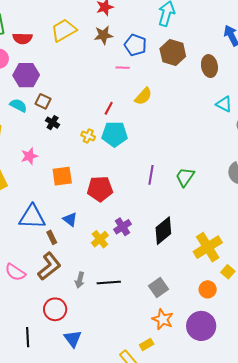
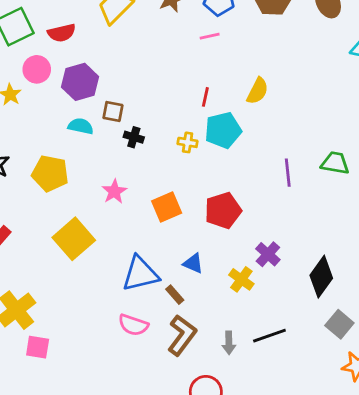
yellow semicircle: (143, 96) -> (258, 91), moved
green trapezoid: (185, 177) -> (335, 163), turned 80
black diamond: (163, 231) -> (321, 277), moved
pink semicircle: (15, 272) -> (133, 325), moved

